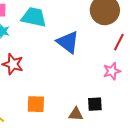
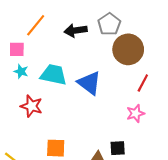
cyan trapezoid: (34, 17) -> (54, 75), moved

